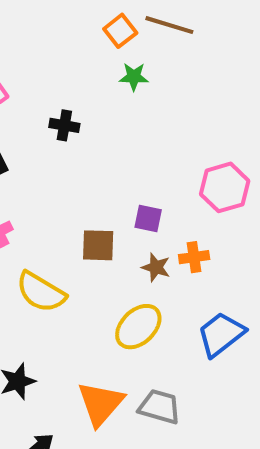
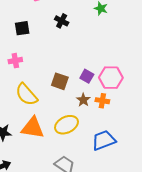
pink hexagon: (225, 187) -> (111, 78), moved
orange triangle: (101, 404) -> (33, 128), moved, turned 40

